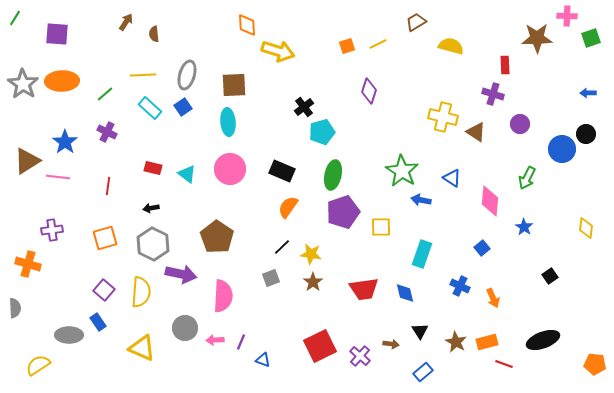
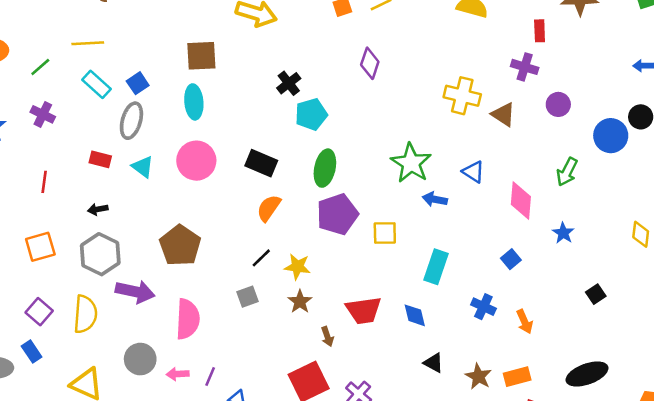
gray ellipse: (187, 75) -> (131, 121), moved
black triangle: (420, 331) -> (433, 363), turned -30
brown arrow: (391, 344) -> (327, 337), moved, turned 63

